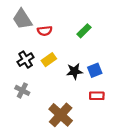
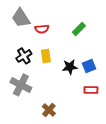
yellow rectangle: (49, 60) -> (46, 56), turned -64
gray cross: (22, 90) -> (21, 85), size x1.5
brown cross: (61, 115) -> (49, 110), moved, size x0.6

